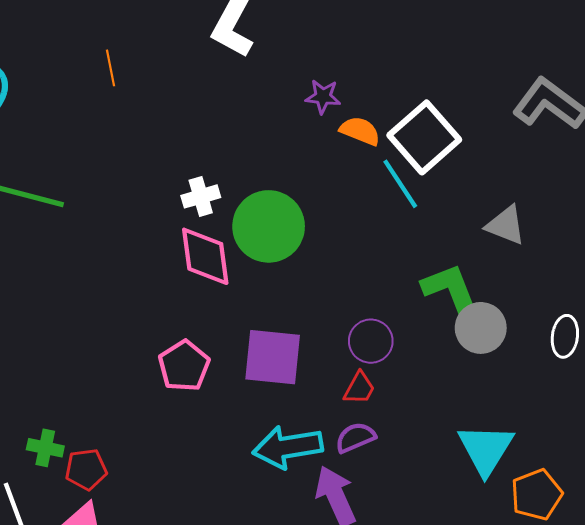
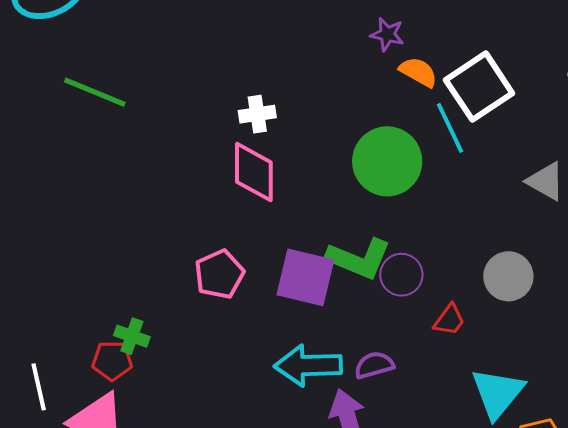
green circle: (269, 226) -> (387, 161), moved
green L-shape: (452, 292) -> (359, 259), moved, turned 126
red trapezoid: (359, 388) -> (449, 320), moved
green cross: (45, 448) -> (132, 336), moved

